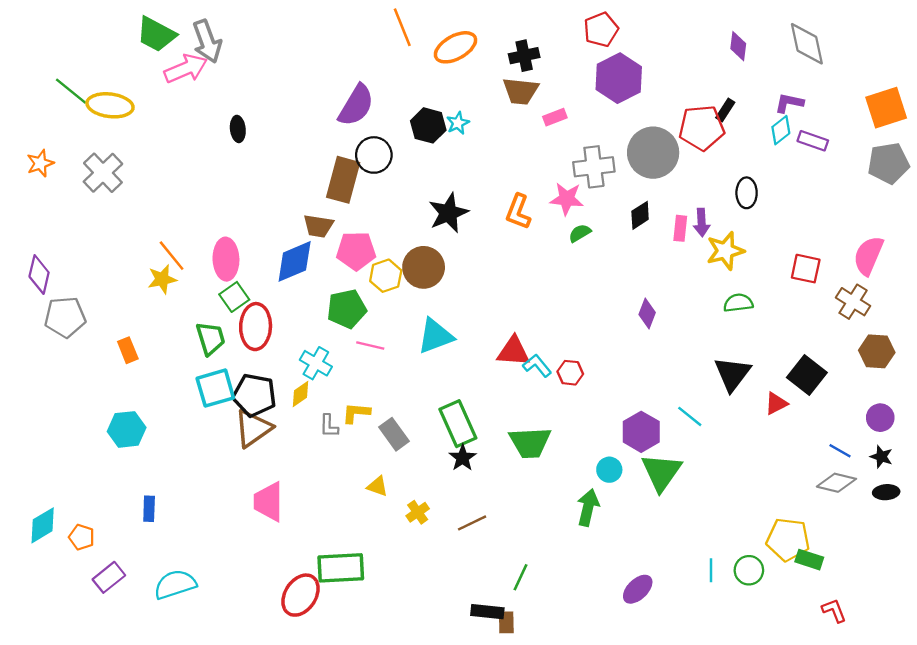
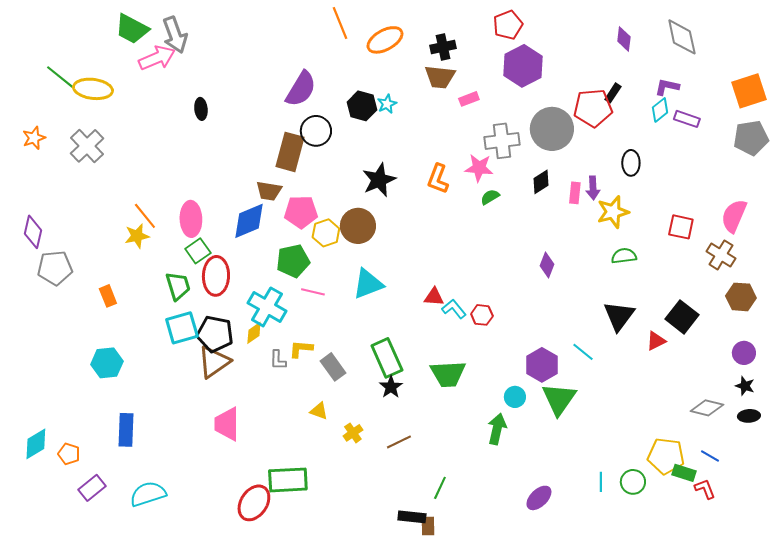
red triangle: (513, 351) -> (434, 297), size x0.7
cyan cross: (316, 363) -> (267, 307), size x1.4
blue line: (840, 451) -> (710, 456), moved
blue rectangle: (149, 509) -> (126, 430), size x1.5
red L-shape: (834, 610) -> (705, 489), moved

